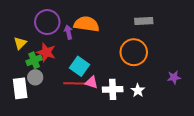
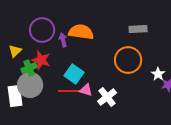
gray circle: (35, 77) -> (30, 85), size x1.6
white cross: (113, 89) -> (107, 97), turned -36
white star: (138, 90) -> (158, 74), moved

